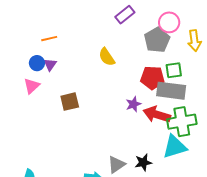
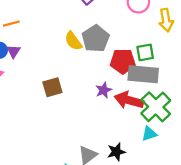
gray pentagon: (157, 40) -> (96, 39), moved
brown square: (70, 102) -> (52, 87), moved
green cross: (182, 122) -> (156, 107), turned -32
cyan triangle: (175, 147) -> (149, 134), size x0.6

